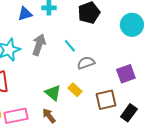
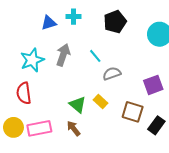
brown square: (106, 100) -> (133, 112), turned 30

